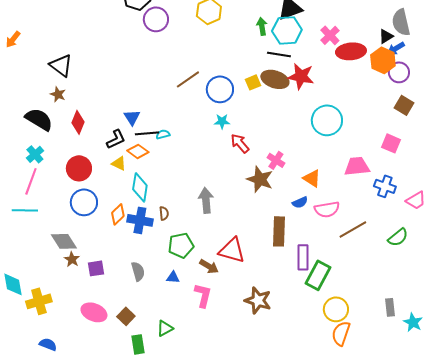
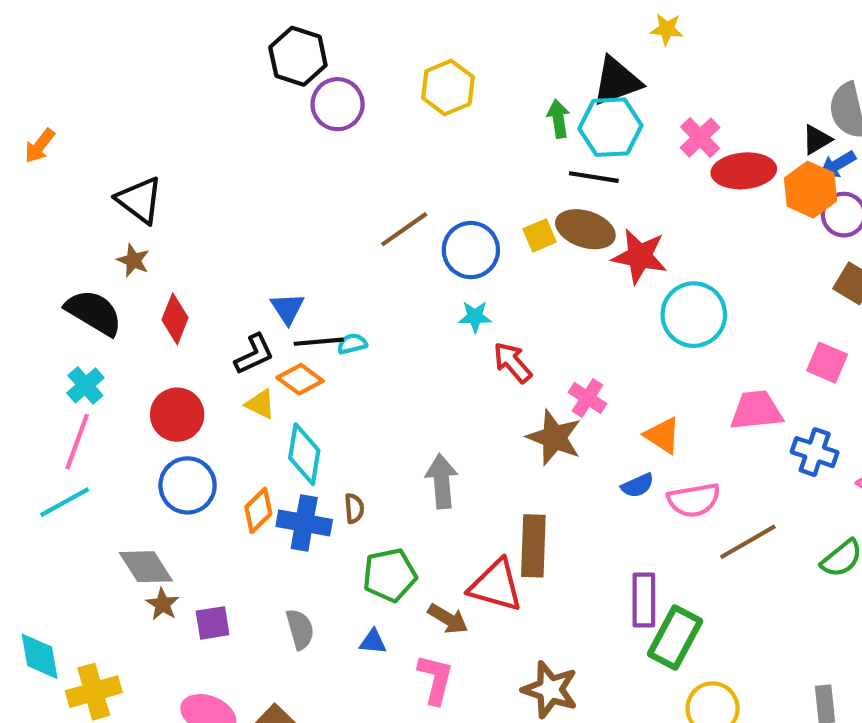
red star: (301, 76) -> (640, 256), moved
cyan line: (25, 210) -> (65, 502), turned -30
brown rectangle: (279, 231) -> (533, 546), moved

